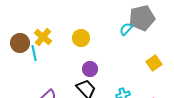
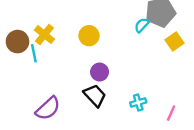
yellow square: (154, 63) -> (175, 42), moved

